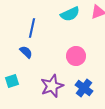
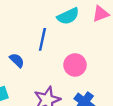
blue line: (32, 28) -> (42, 39), moved

